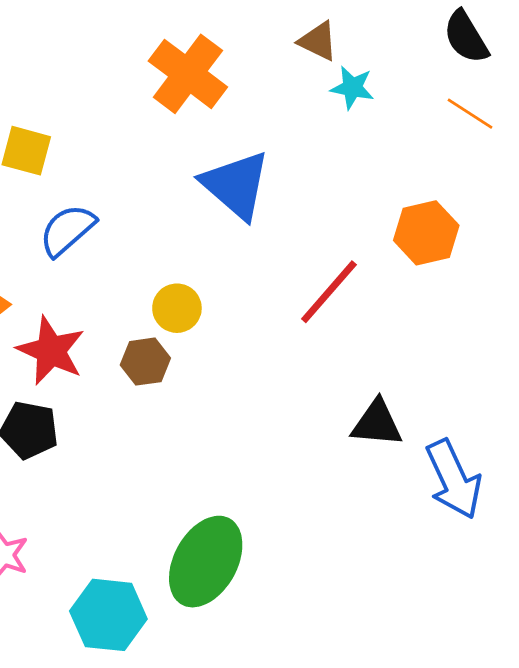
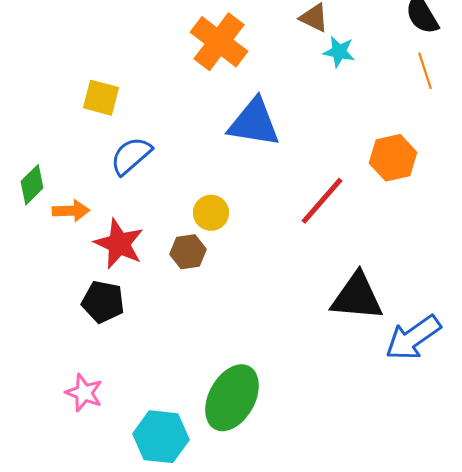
orange line: (470, 114) -> (425, 71), turned 39
blue triangle: (236, 185) -> (254, 123), turned -32
black triangle: (377, 423) -> (357, 297), size x1.4
blue arrow: (454, 479) -> (413, 338), turned 80

